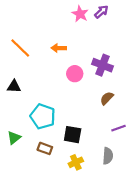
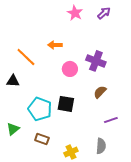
purple arrow: (101, 12) -> (104, 13), moved
orange line: (20, 48) -> (26, 57), moved
black square: (73, 135) -> (66, 104), moved

